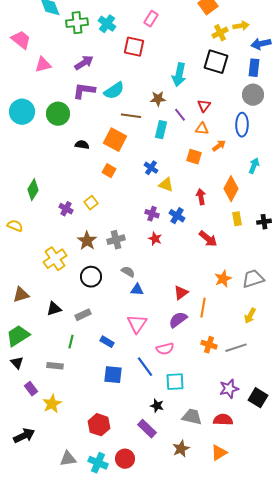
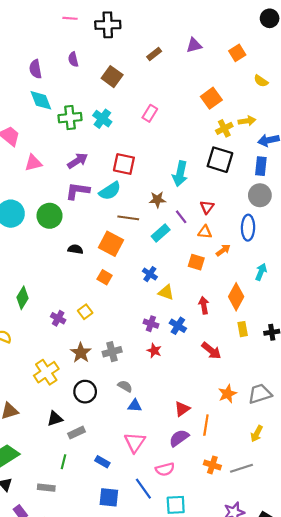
red square: (134, 47) -> (124, 164), moved
cyan rectangle: (161, 130) -> (161, 233), turned 36
black triangle: (54, 309) -> (55, 419), moved

